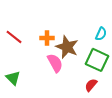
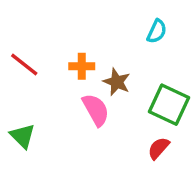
cyan semicircle: (101, 34) -> (157, 31), moved
brown star: (67, 47) -> (117, 82), size x0.7

